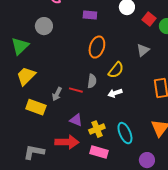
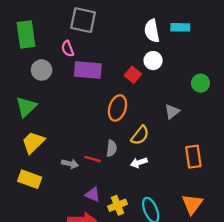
purple rectangle: (90, 15) -> (88, 70), moved, size x1.6
red square: (149, 19) -> (133, 75), moved
gray circle: (44, 26) -> (42, 70), moved
gray arrow: (57, 94) -> (70, 164), turned -104
yellow rectangle: (36, 107) -> (30, 179), moved

